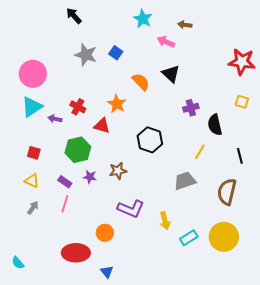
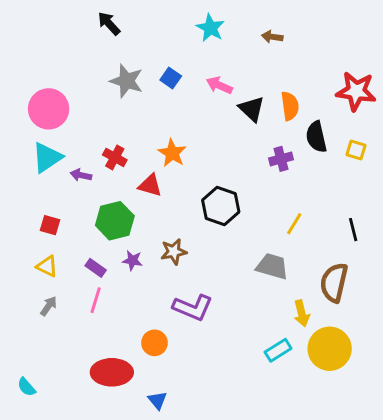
pink arrow: (166, 42) -> (219, 85), moved
orange semicircle: (141, 82) -> (290, 106), moved, turned 36
black semicircle: (215, 125) -> (316, 137), moved
gray trapezoid: (185, 181) -> (272, 266), turned 35
yellow arrow: (165, 221) -> (302, 313), moved

